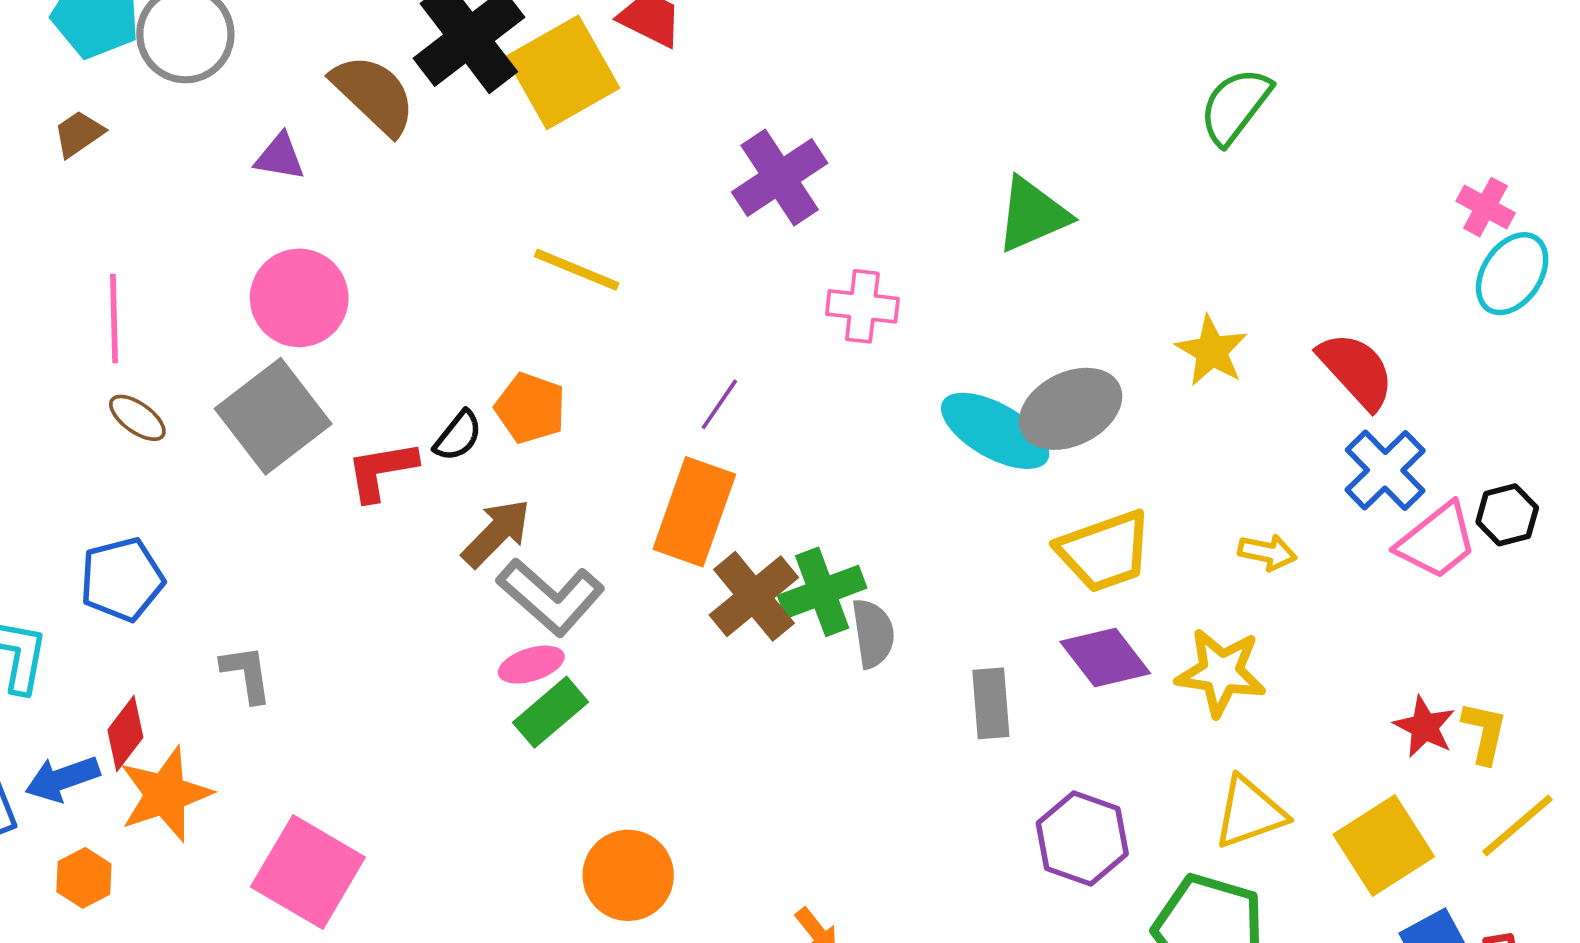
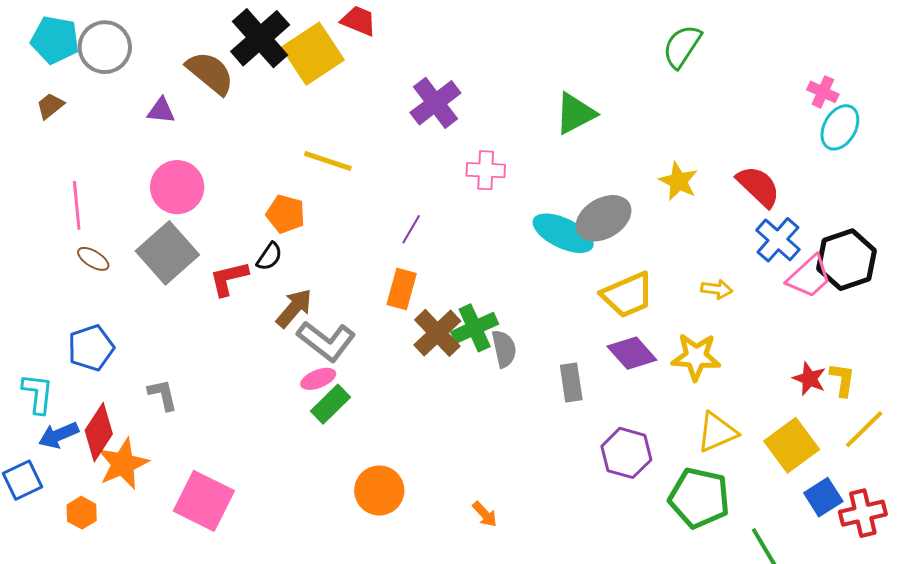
orange pentagon: (530, 408) -> (285, 214), moved
orange rectangle: (694, 512) -> (402, 289), size x0.7
black hexagon: (1507, 515) -> (846, 260), size x1.8
red diamond: (125, 734) -> (99, 432), size x1.4
blue arrow: (62, 779) -> (59, 435), moved

